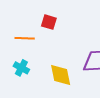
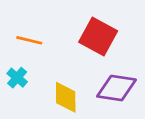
red square: (49, 22) -> (98, 37), moved, size x1.8

